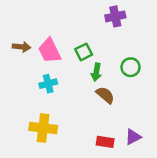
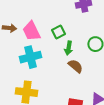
cyan cross: (48, 84) -> (30, 57), size x1.5

